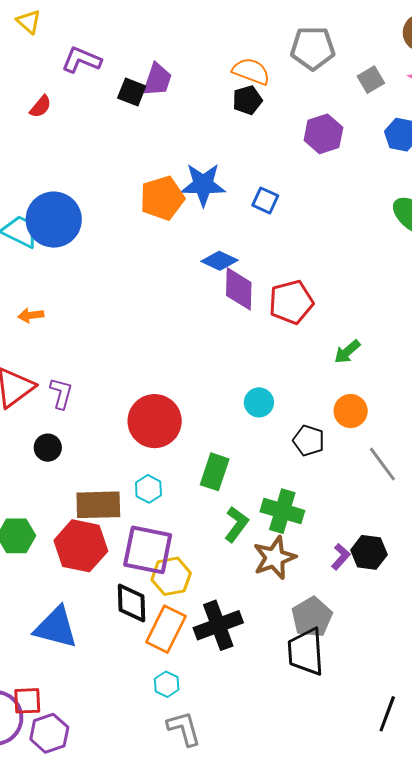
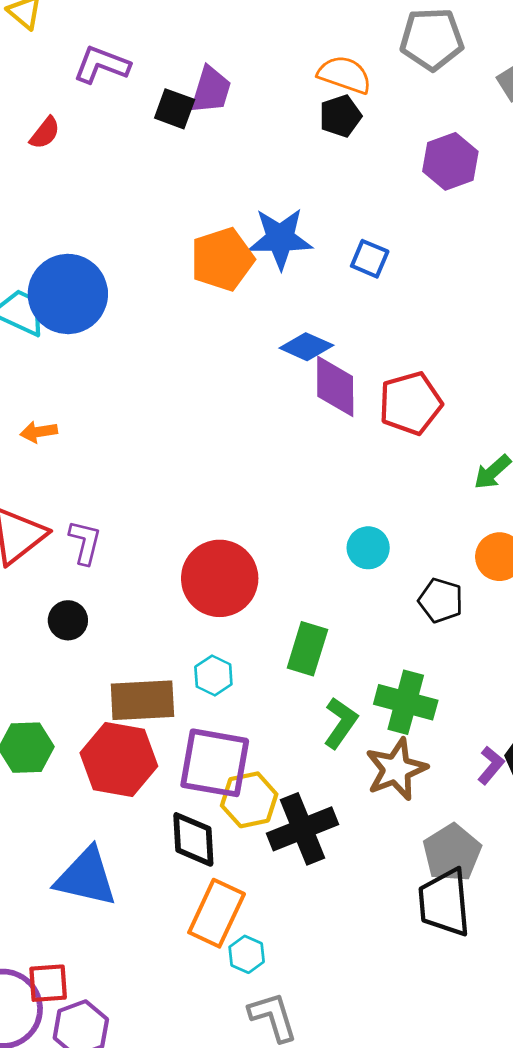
black cross: (218, 625) -> (303, 829), moved
orange rectangle: (166, 629) -> (217, 913), moved

